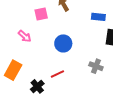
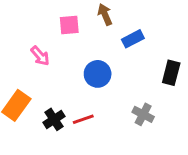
blue rectangle: (98, 17) -> (133, 39), moved, turned -40
black cross: (37, 86) -> (54, 119), moved

